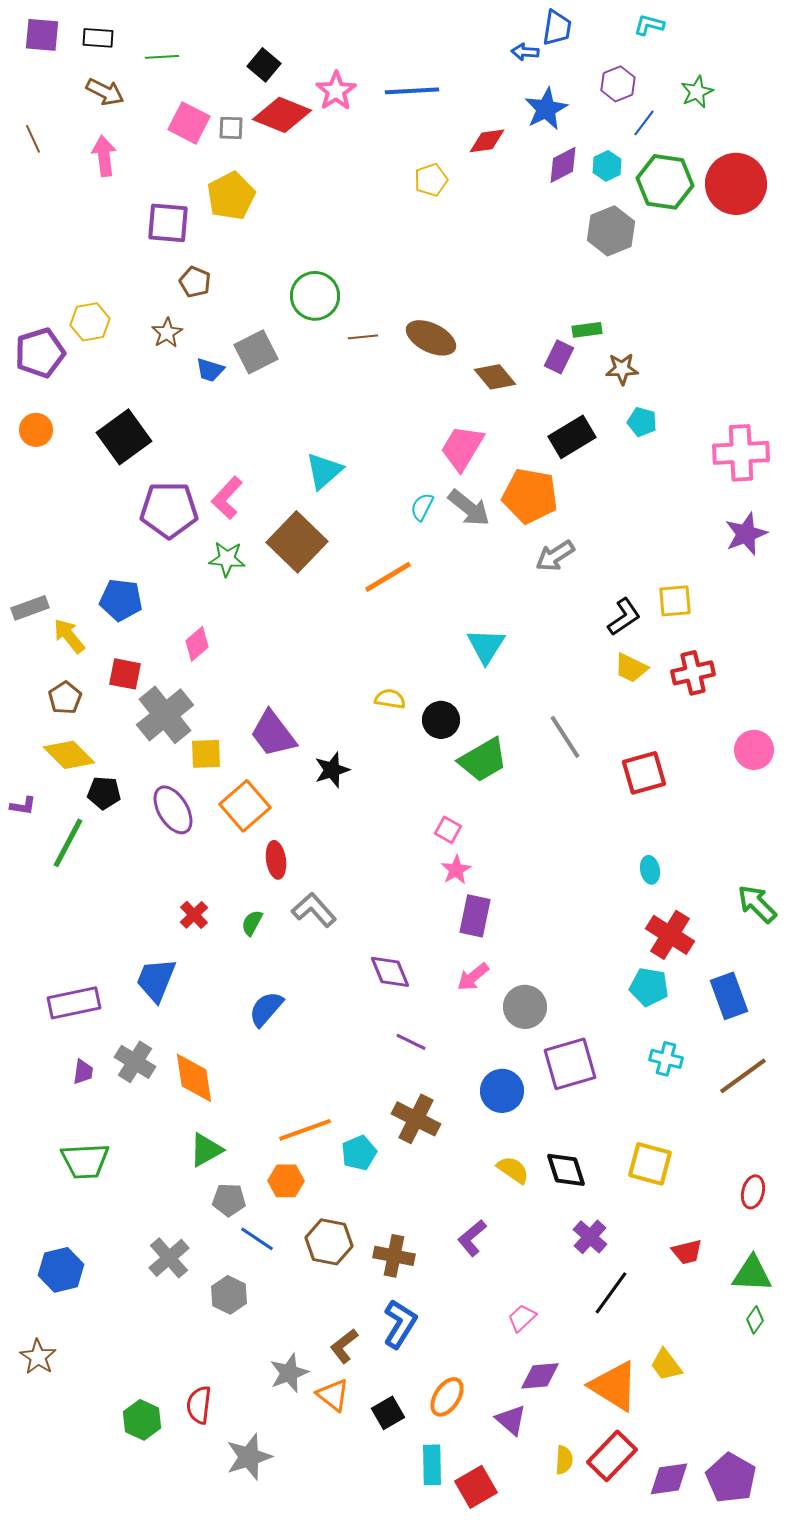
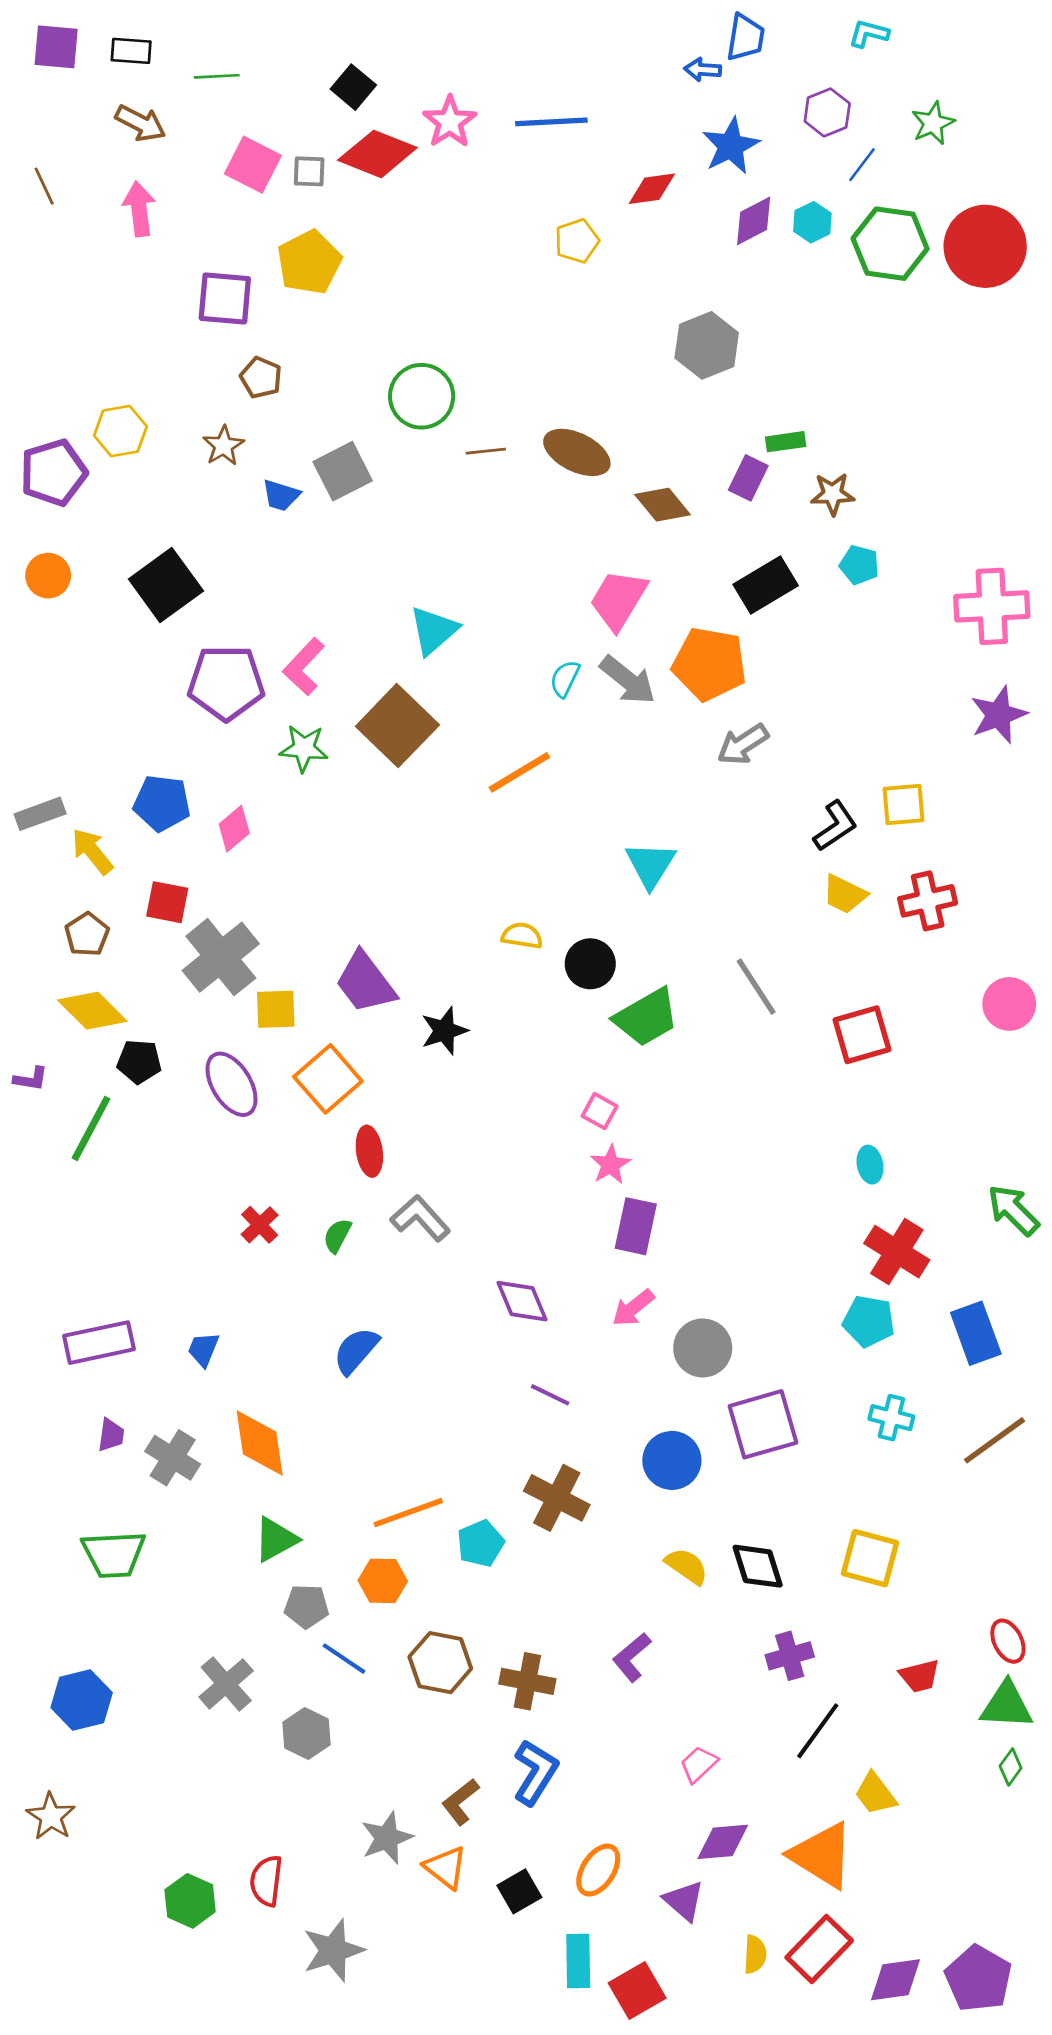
gray hexagon: (611, 231) -> (707, 345), moved
pink diamond: (197, 644) -> (234, 829), moved
blue trapezoid: (156, 980) -> (203, 1349), moved, size x0.6
gray cross: (135, 1062) -> (173, 1458), moved
red ellipse: (753, 1192) -> (1008, 1641), moved, turned -40
purple cross: (590, 1237) -> (790, 1656), turned 32
yellow trapezoid: (666, 1365) -> (875, 1794), moved

